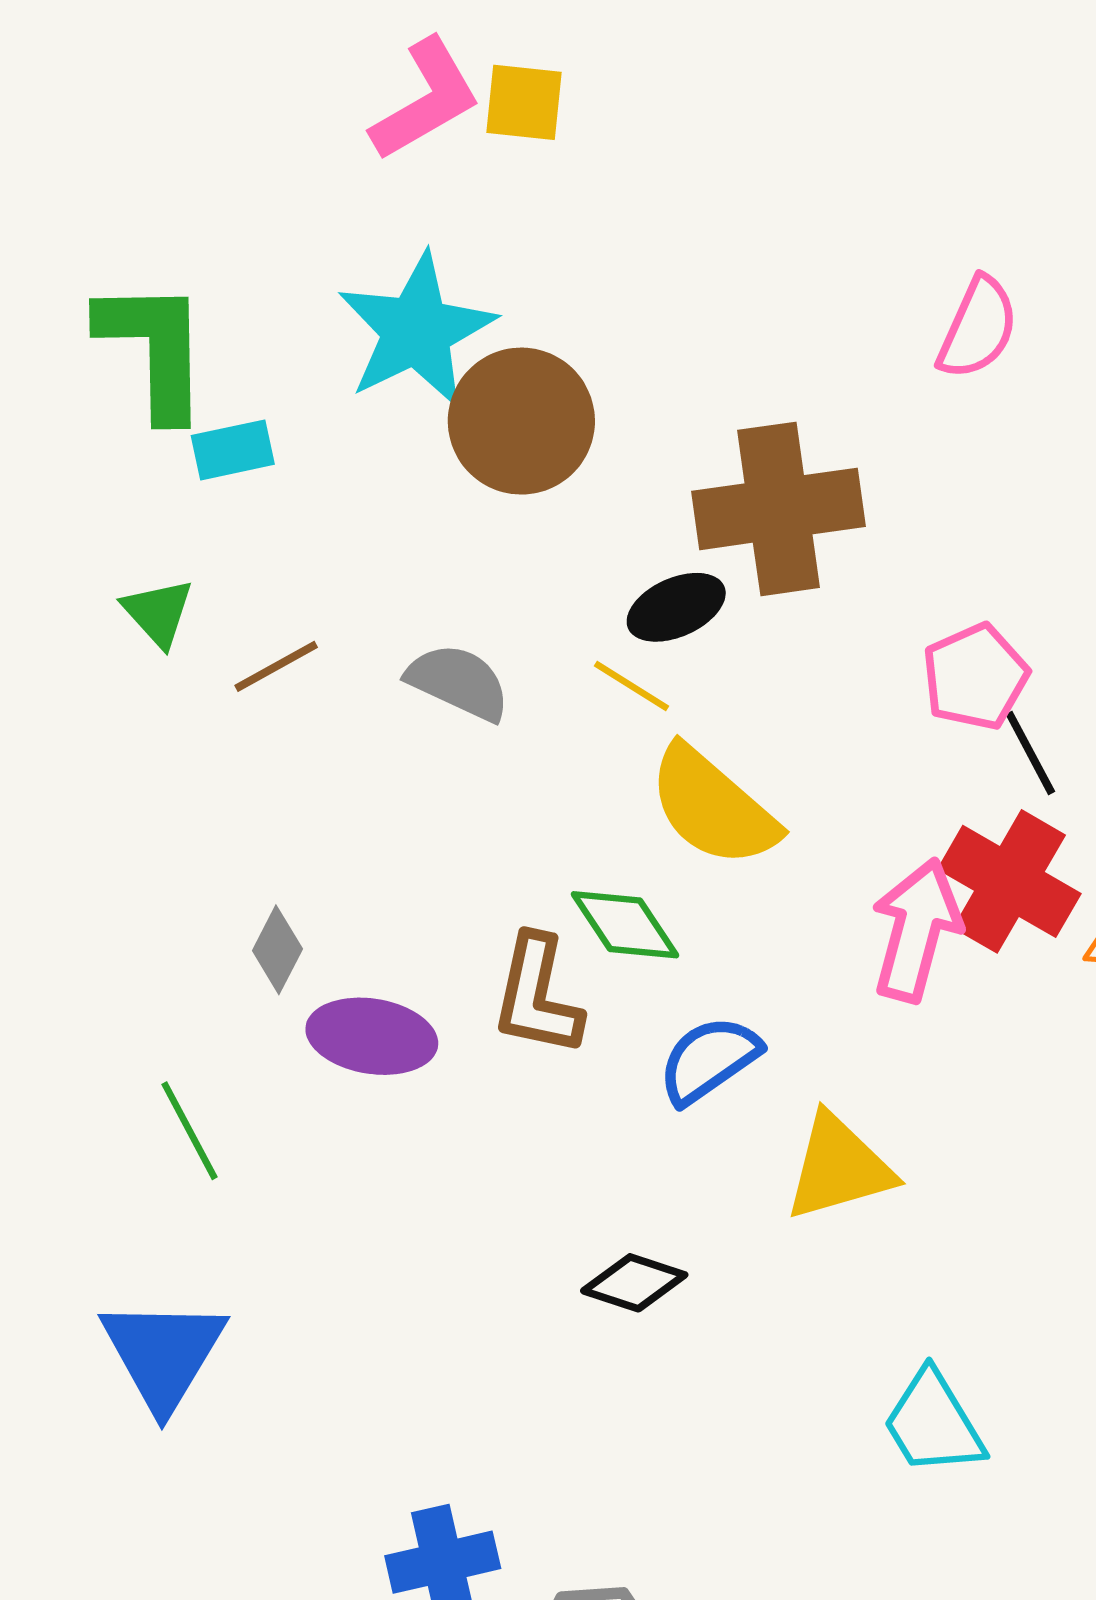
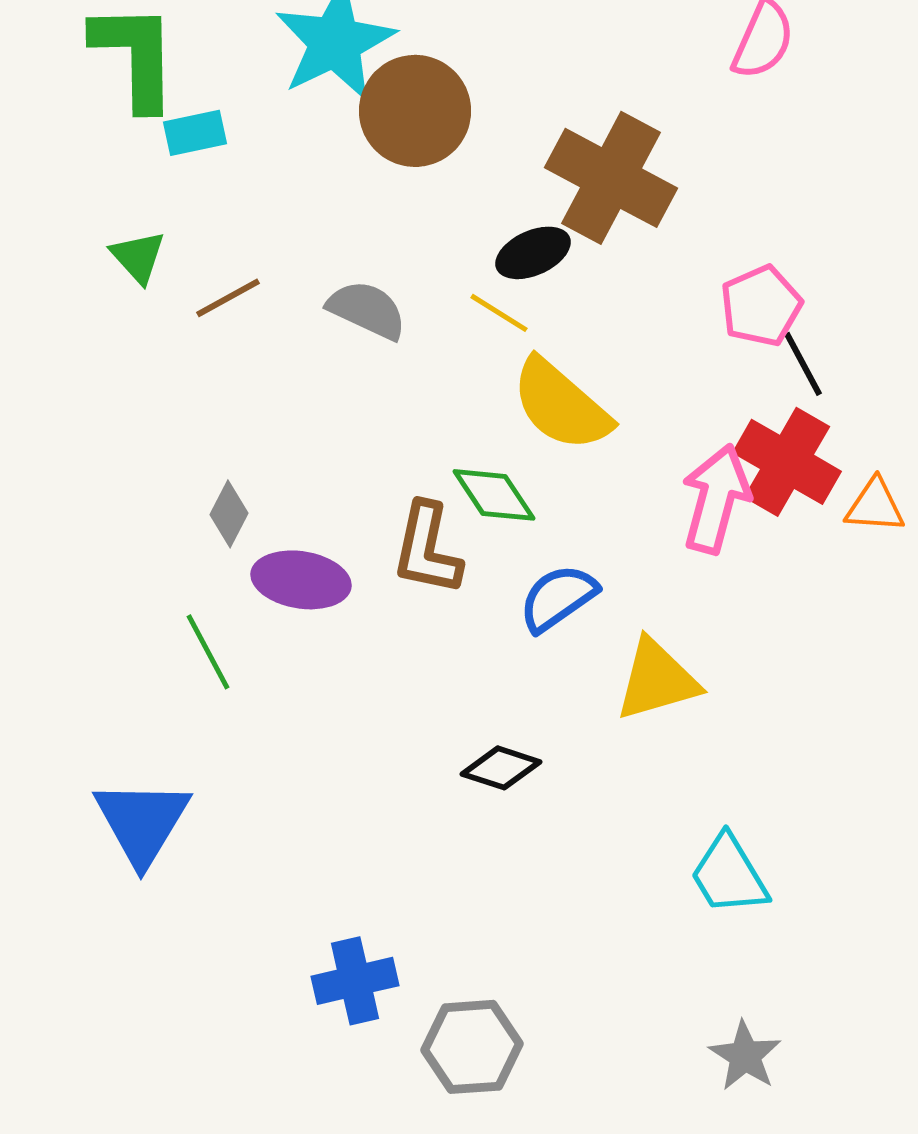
brown cross: (778, 509) -> (611, 178), turned 36
green line: (190, 1131) -> (208, 652), moved

